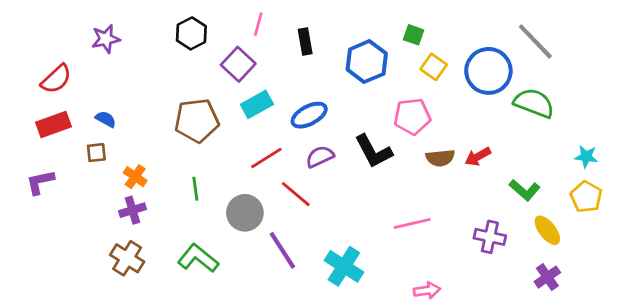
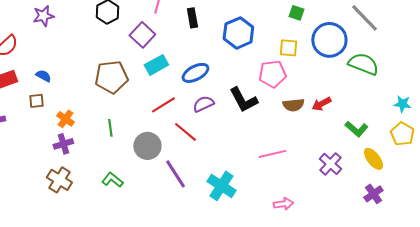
green square: (414, 35) -> (296, 13), moved
yellow square: (434, 67) -> (288, 48), moved, turned -30
purple cross: (490, 237) -> (330, 164), turned 30
green L-shape: (198, 258) -> (112, 180), size x0.7

